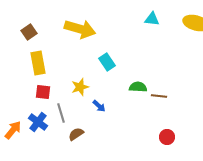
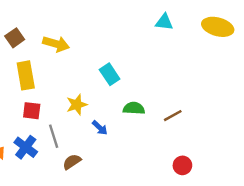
yellow arrow: (80, 29) -> (56, 44), moved, size x0.7
green semicircle: (138, 87) -> (134, 108), moved
brown line: (159, 96) -> (173, 116), turned -35

